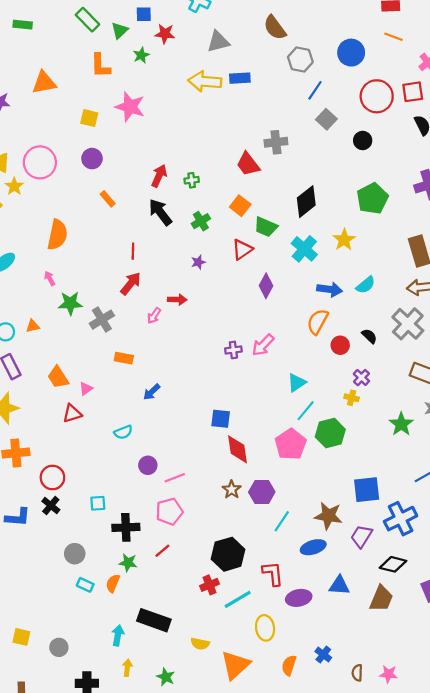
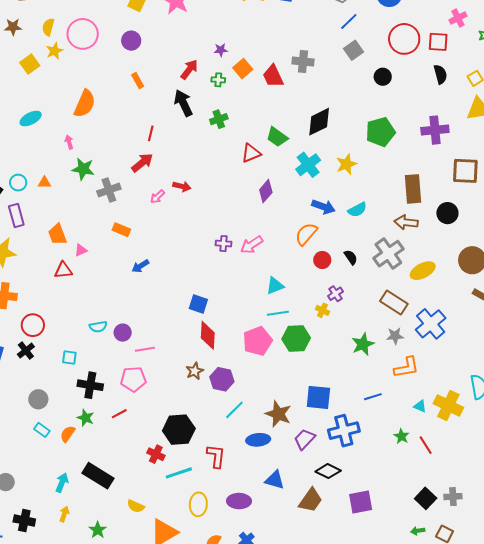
orange square: (240, 206) -> (243, 69), moved
purple star: (198, 262) -> (221, 50), moved
cyan line: (306, 411) -> (278, 313), turned 30
cyan semicircle: (123, 432) -> (98, 327), moved
red cross: (210, 585) -> (156, 454), turned 36
purple ellipse: (299, 598) -> (239, 501), moved

